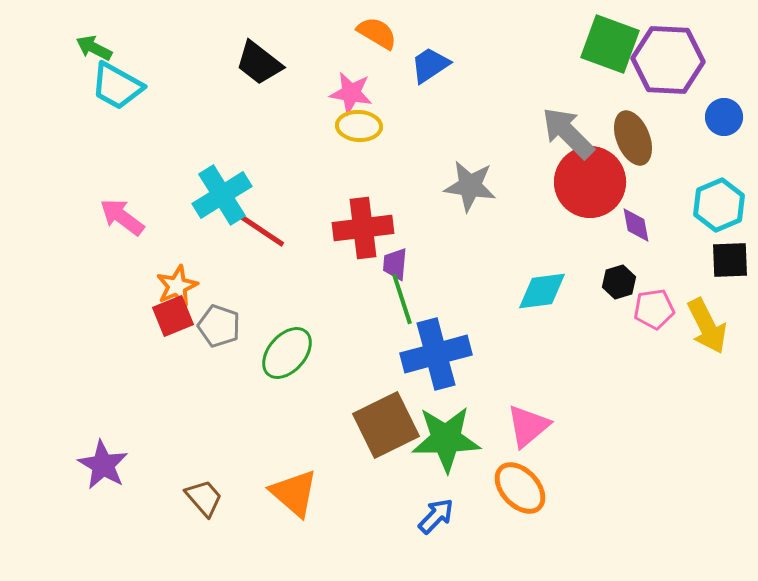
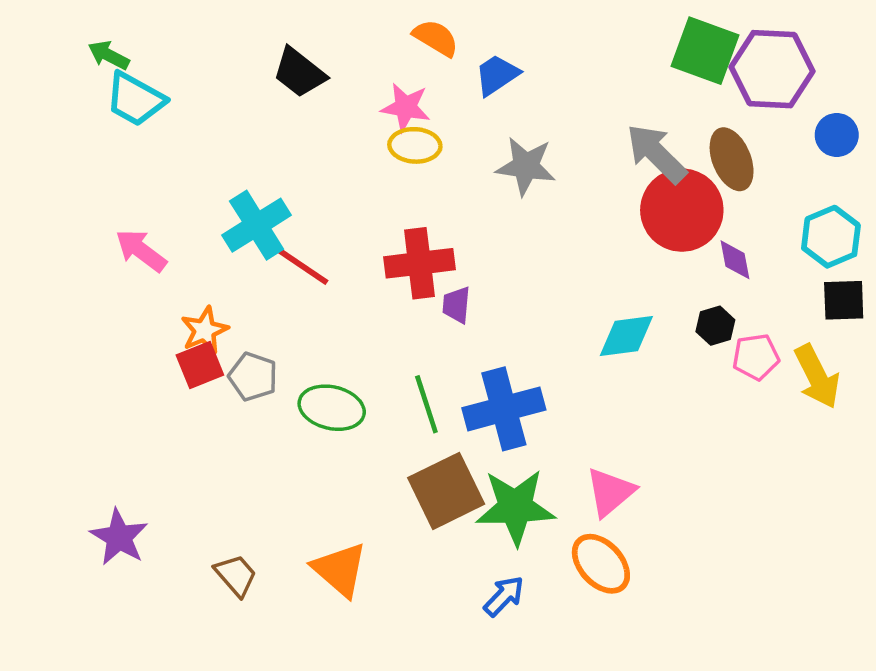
gray star: (470, 186) -> (526, 166), moved
green line: (402, 299) -> (426, 404), moved
green ellipse: (287, 353) -> (332, 408), turned 62

